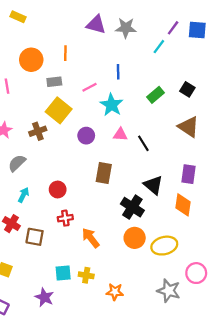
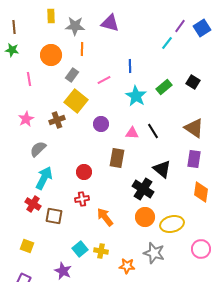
yellow rectangle: (18, 17) -> (51, 16), moved, turned 64
gray star: (126, 28) -> (75, 26), moved
blue square: (197, 30) -> (202, 28), turned -36
gray rectangle: (54, 82) -> (72, 75), turned -48
cyan star: (112, 105) -> (136, 96), moved
brown triangle: (188, 127) -> (194, 128), moved
pink triangle: (120, 135) -> (132, 133), moved
red circle: (58, 189) -> (84, 172), moved
cyan arrow: (24, 195) -> (44, 178), size x1.6
orange diamond: (183, 205) -> (201, 192), moved
cyan square: (63, 273) -> (80, 249), turned -35
gray star: (169, 291) -> (154, 253), moved

